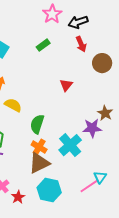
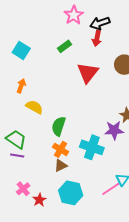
red arrow: (81, 44) -> (97, 38), moved, turned 35
red triangle: (66, 85) -> (88, 73), moved, size x1.6
cyan cross: (70, 145) -> (92, 147), turned -30
brown triangle: (39, 163) -> (61, 166), size x0.6

